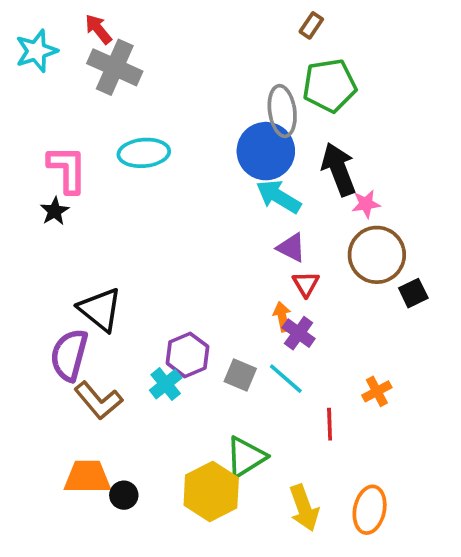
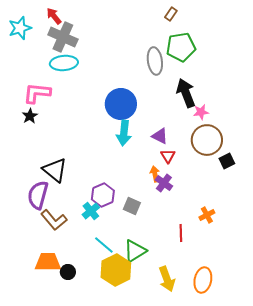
blue circle: (266, 151) -> (121, 104), moved
cyan ellipse: (144, 153) -> (64, 63), moved
pink L-shape: (67, 169) -> (37, 93), turned -84
cyan arrow: (279, 197) -> (124, 133), moved, turned -115
cyan line: (286, 379) -> (104, 245), moved

